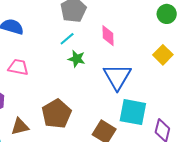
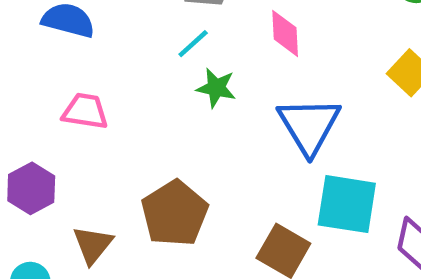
brown triangle: (20, 127) -> (93, 245), turned -36

